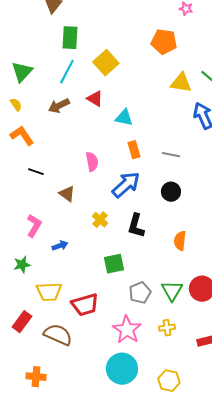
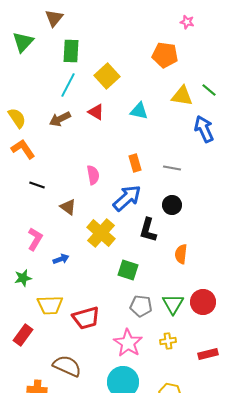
green triangle: (22, 72) -> (23, 42), moved
yellow semicircle: (16, 105) -> (17, 118), size x1.5
cyan triangle: (124, 118) -> (139, 111), moved
yellow cross: (100, 220) -> (101, 233), size x1.8
black L-shape: (136, 226) -> (148, 230), moved
green square: (114, 264) -> (128, 270), moved, turned 30
gray pentagon: (140, 293) -> (141, 306), turned 30
brown semicircle: (58, 335) -> (67, 366), moved

